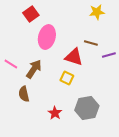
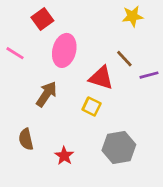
brown line: (91, 43) -> (124, 59), turned 32
pink line: (11, 64) -> (15, 53), moved
brown semicircle: (24, 94) -> (26, 139), moved
red star: (55, 113) -> (64, 156), moved

